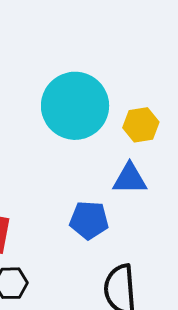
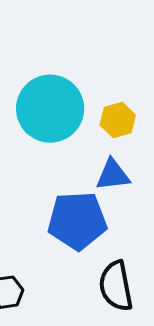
blue pentagon: (89, 220) -> (77, 221), size x1.5

